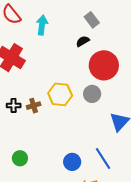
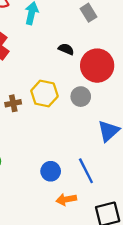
black semicircle: (83, 41) -> (66, 49), moved, turned 48

